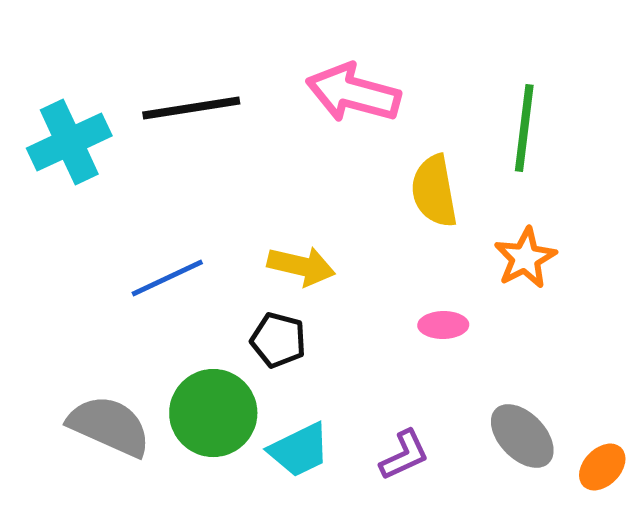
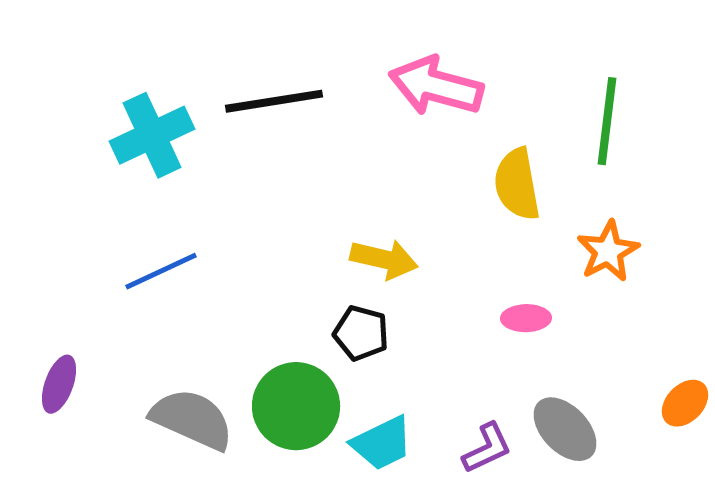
blue line: (167, 278) -> (161, 271), moved
gray ellipse: (522, 436) -> (565, 429), moved
orange ellipse: (602, 467) -> (685, 403), moved

